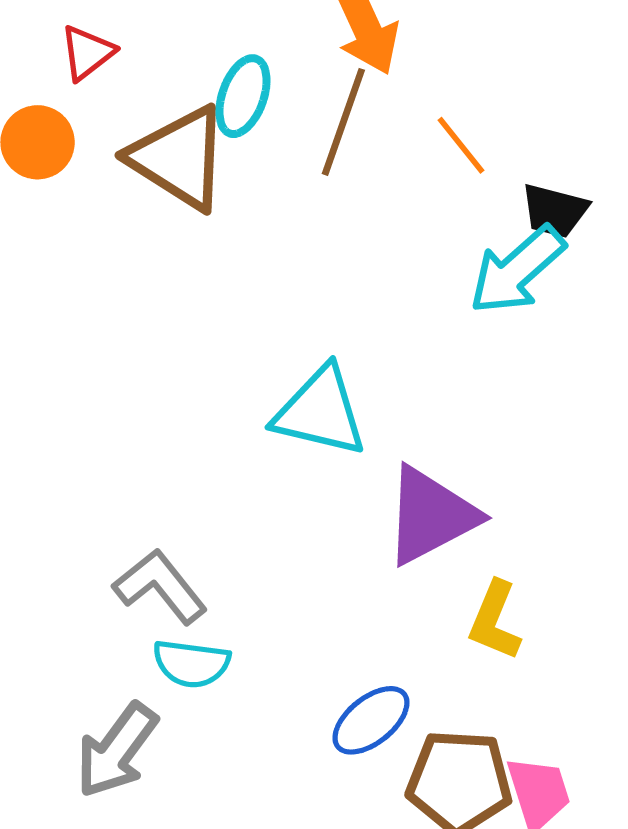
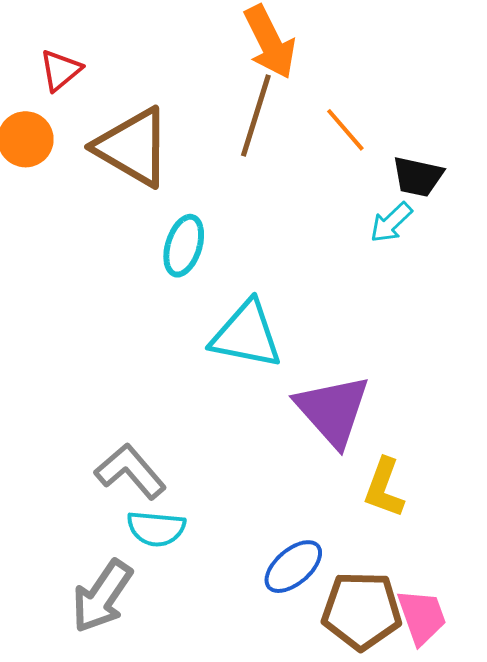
cyan ellipse: (243, 96) -> (184, 246), moved
cyan arrow: (517, 270) -> (391, 222), size x0.6
purple triangle: (431, 516) -> (333, 410), turned -42

